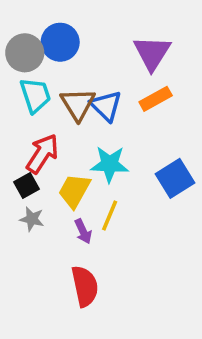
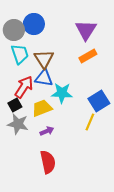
blue triangle: (106, 106) -> (44, 78), moved, turned -36
yellow trapezoid: (74, 191) -> (42, 108), turned 40
yellow line: (110, 215) -> (90, 122), moved
gray star: (32, 219) -> (18, 124), size x1.5
purple arrow: (83, 231) -> (47, 131), turned -88

